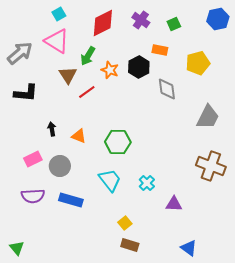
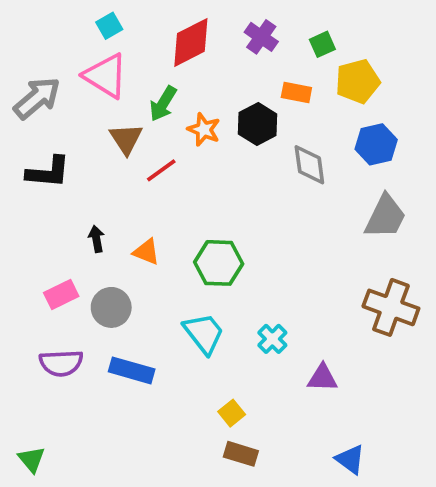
blue hexagon: (218, 19) -> (376, 144), moved
yellow pentagon: (198, 63) -> (358, 81), moved

